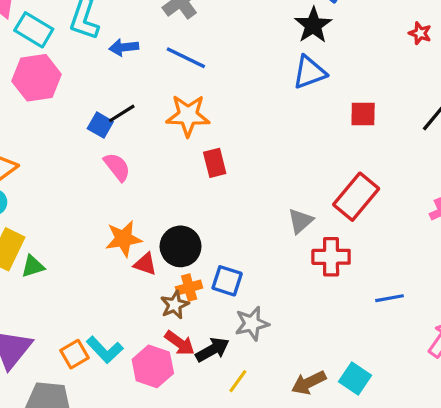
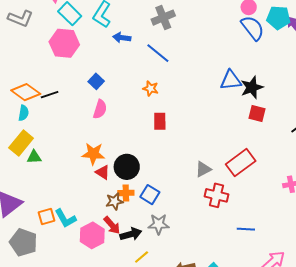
black star: (313, 25) -> (252, 87), moved
black line: (122, 113) -> (50, 95), moved
orange star: (188, 115) -> (151, 88), size x0.6
pink semicircle: (117, 167) -> (100, 109), turned 42

